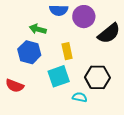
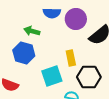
yellow rectangle: (67, 51) -> (71, 58), moved

